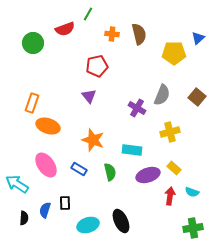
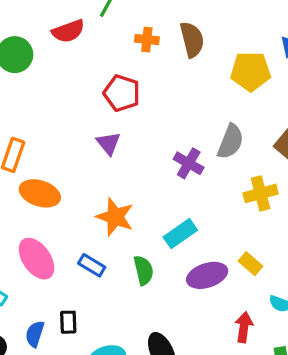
red pentagon: (97, 66) -> (122, 93), turned 30
yellow cross: (170, 132) -> (261, 193), moved
cyan rectangle: (132, 150) -> (180, 234), turned -42
red arrow: (170, 196) -> (244, 327), moved

